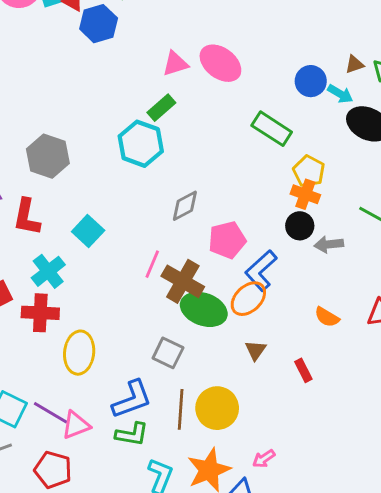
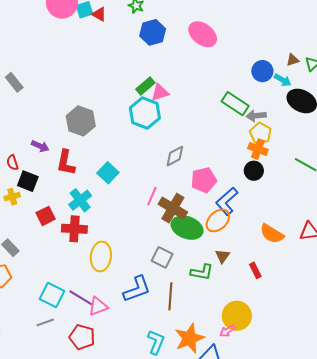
blue hexagon: (99, 24) -> (153, 32), moved
pink ellipse: (220, 63) -> (203, 34), moved
pink triangle: (175, 64) -> (160, 92), moved
green rectangle: (161, 108) -> (145, 86), moved
gray arrow: (329, 244) -> (256, 116), moved
orange semicircle: (327, 317) -> (272, 234), size x1.4
yellow circle: (217, 408) -> (237, 316), moved
green L-shape: (132, 434) -> (202, 272), moved

